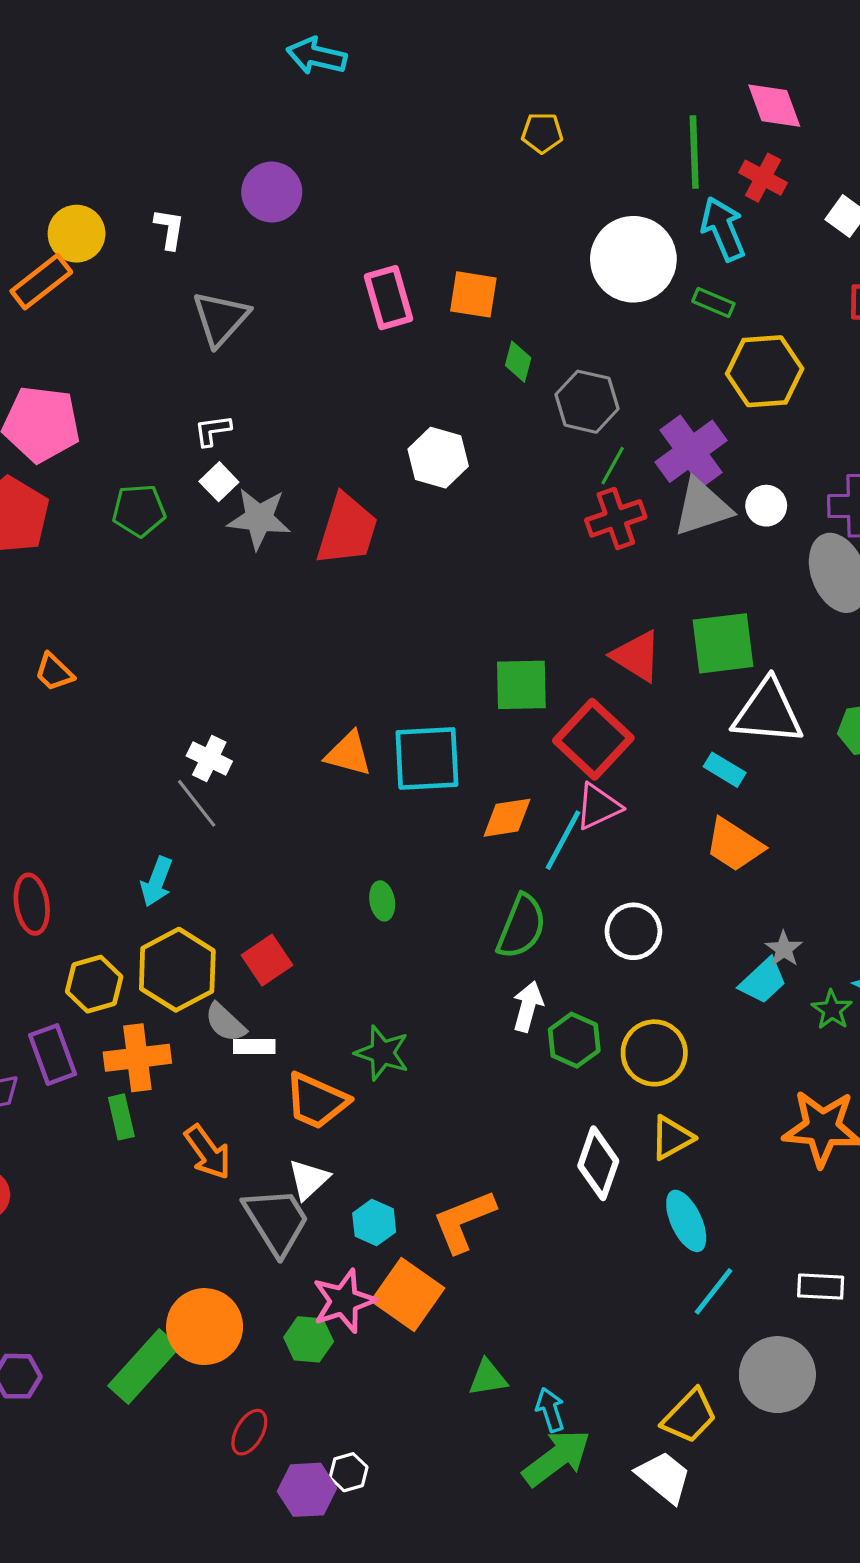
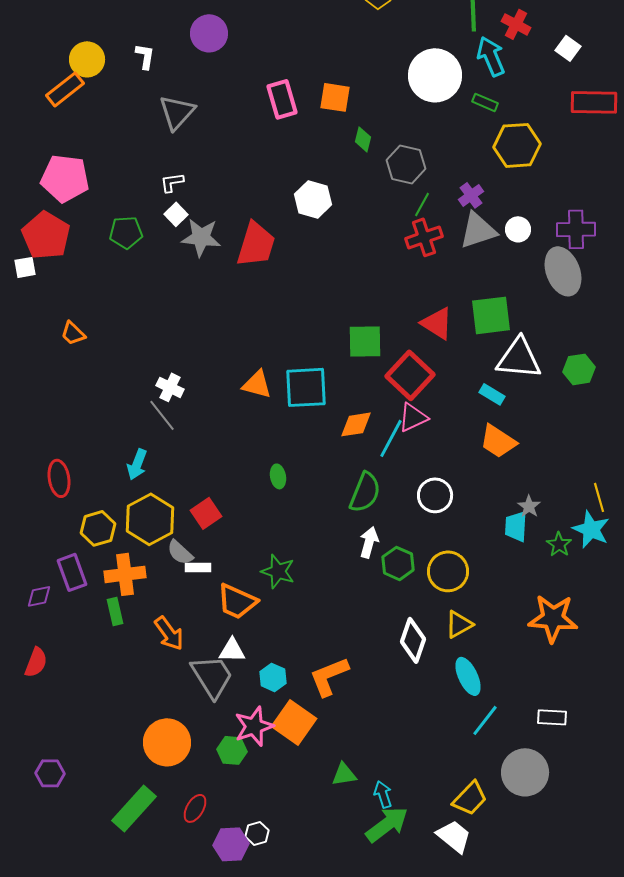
purple cross: (691, 451) -> (471, 195), size x0.6
cyan trapezoid: (763, 981) -> (516, 526), turned 136
white triangle: (309, 1179) -> (232, 650), turned 44
green rectangle: (144, 1367) -> (134, 808), moved

